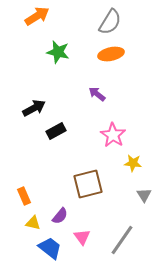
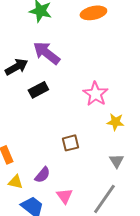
purple arrow: (97, 94) -> (46, 53), moved, size x1.6
brown square: (88, 184) -> (70, 143), size x0.6
gray triangle: (144, 195) -> (116, 161), moved

